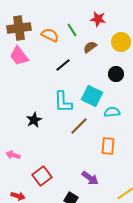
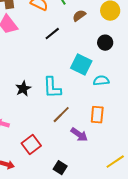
cyan L-shape: (63, 102) -> (52, 88), moved
brown line: (79, 126) -> (61, 115), moved
purple arrow: (90, 178) -> (79, 135), moved

